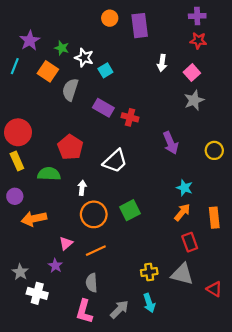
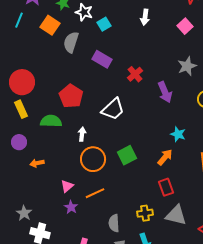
white arrow: (162, 63) -> (145, 17), moved
gray star: (194, 100) -> (187, 66), moved
red cross: (130, 117) -> (135, 74), moved, turned 35
orange arrow: (182, 212) -> (165, 157), moved
orange arrow: (34, 219) -> (37, 163), size x0.6
red rectangle: (190, 242) -> (166, 187), moved
purple star: (55, 266) -> (71, 207), moved
gray semicircle: (92, 283) -> (114, 223), moved

